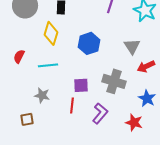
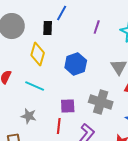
cyan line: (48, 65) -> (35, 86), turned 30

